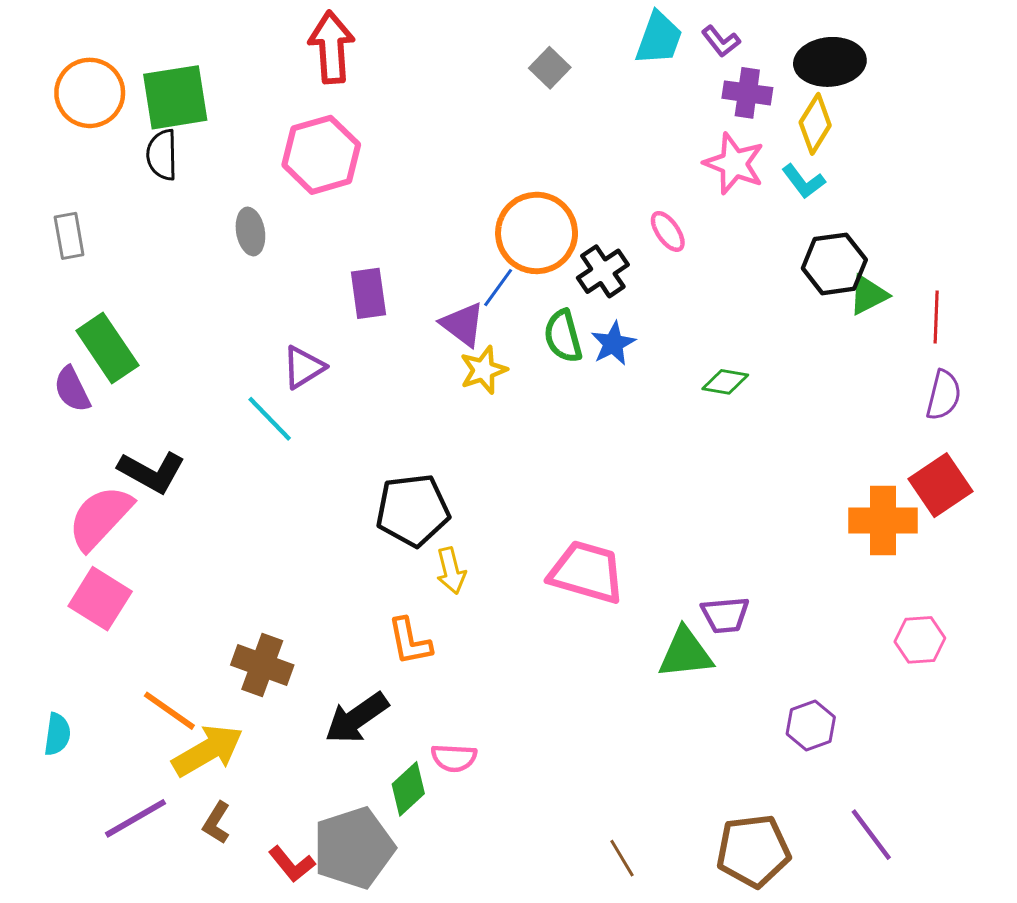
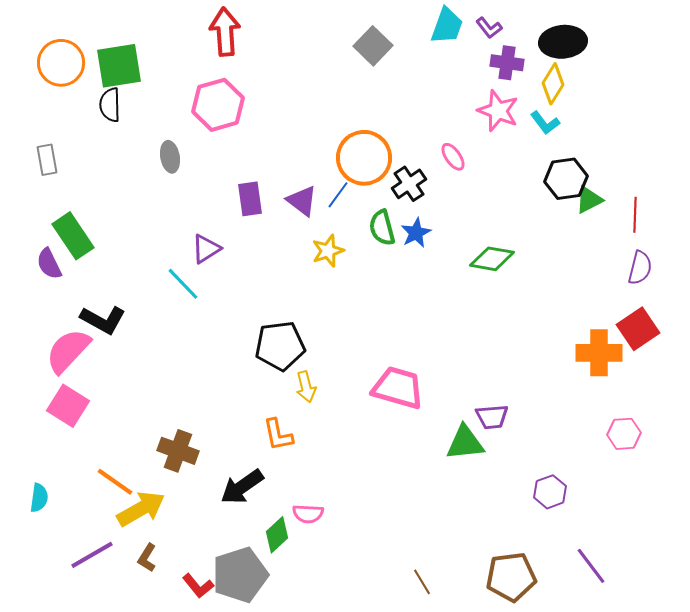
gray square: (550, 68) -> (373, 46), size x1.4
purple triangle: (463, 324) -> (302, 201), moved
green diamond: (725, 382) -> (492, 259), size x1.4

